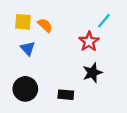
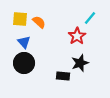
black circle: (25, 89) -> (24, 63), moved
black rectangle: (66, 95) -> (63, 76), moved

